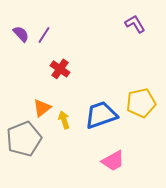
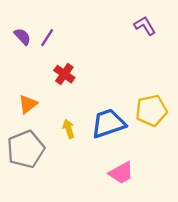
orange triangle: (42, 108) -> (28, 104), moved

